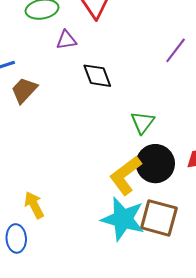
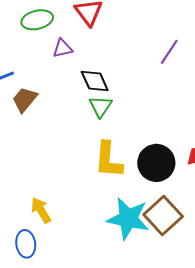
green triangle: (143, 122) -> (100, 106), moved
yellow L-shape: (125, 175) -> (108, 160), moved, turned -45
brown square: (159, 218) -> (163, 215), turned 36

